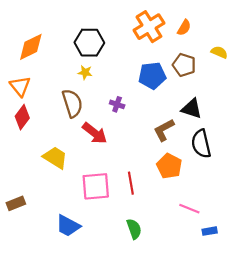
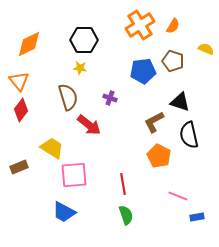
red line: (131, 183) -> (123, 184), moved
pink square: (96, 186) -> (74, 175), moved
brown rectangle: (16, 203) -> (19, 167), moved

